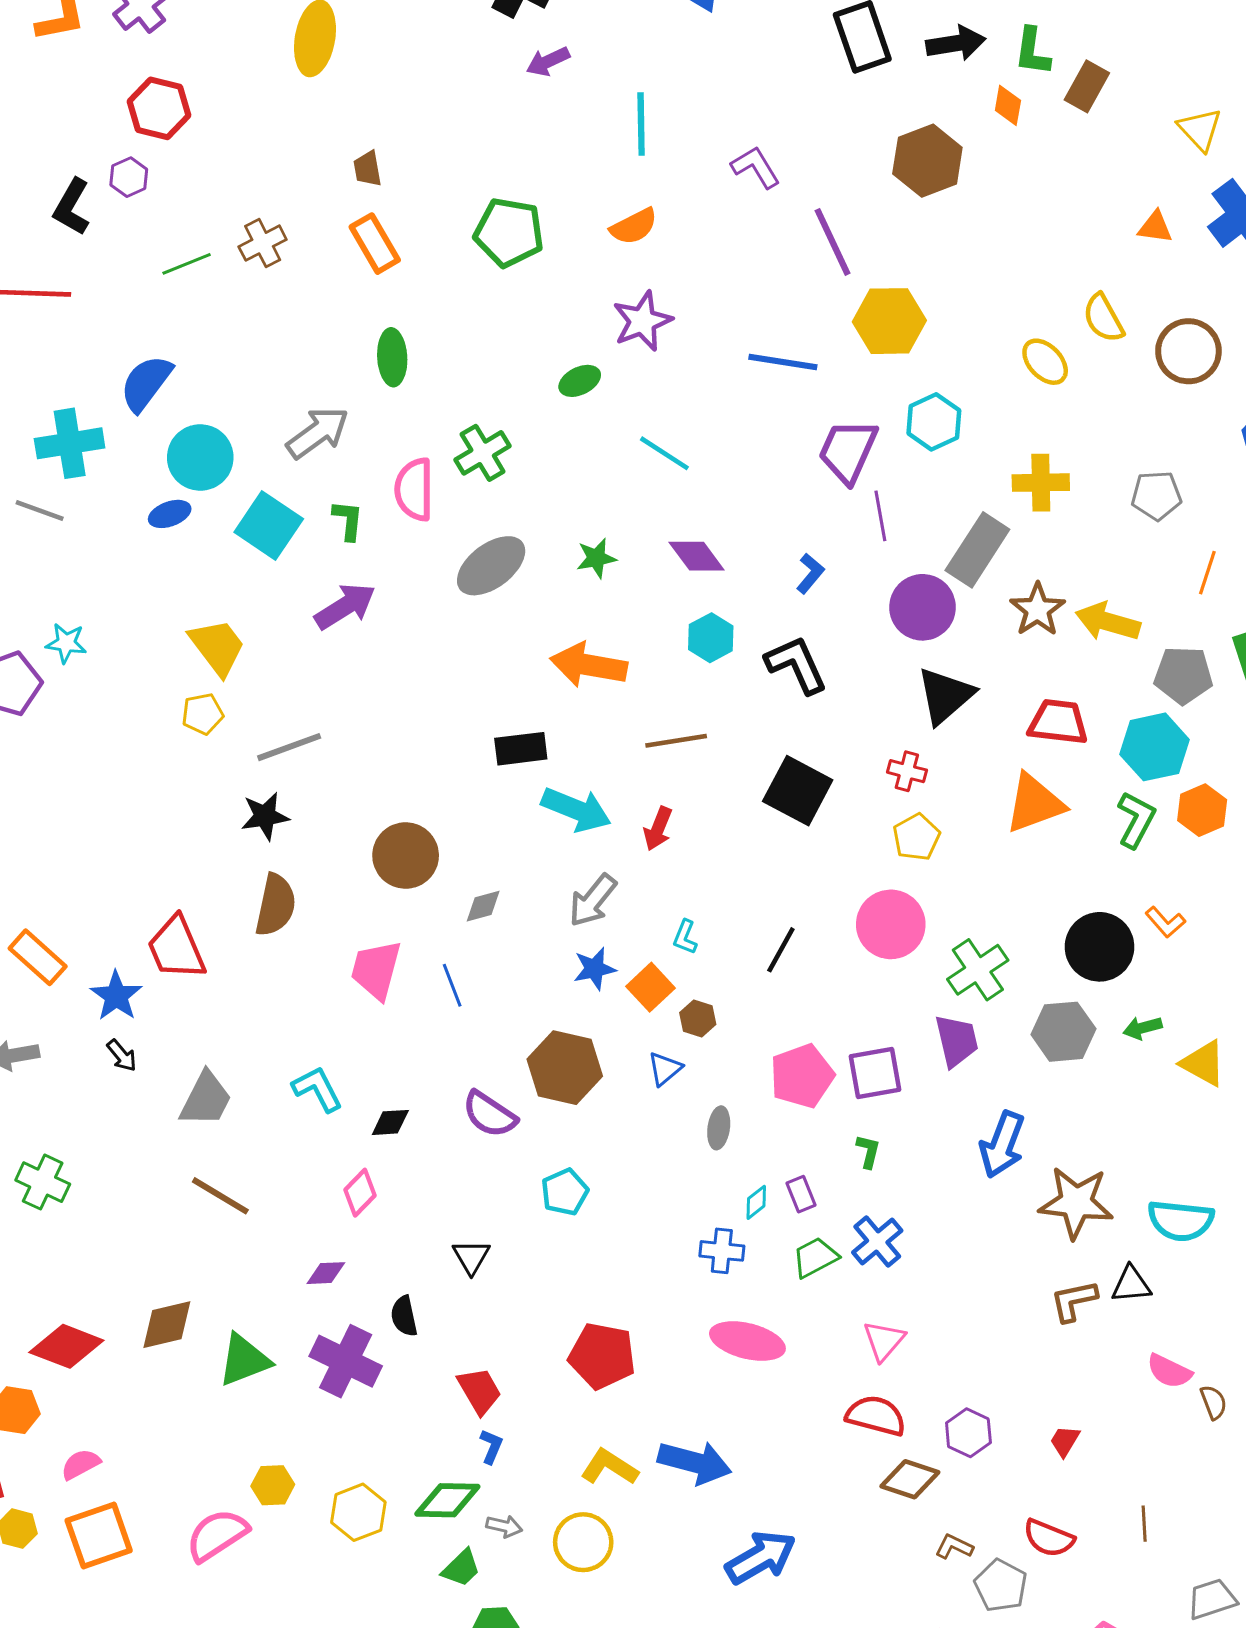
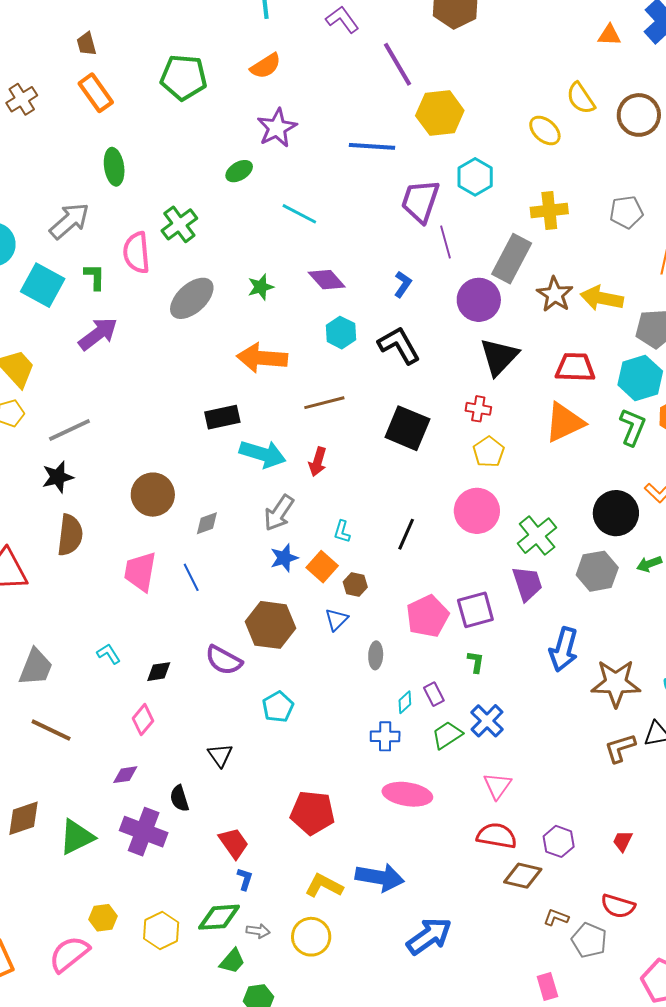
cyan L-shape: (317, 1089) -> (109, 654), size x0.7

